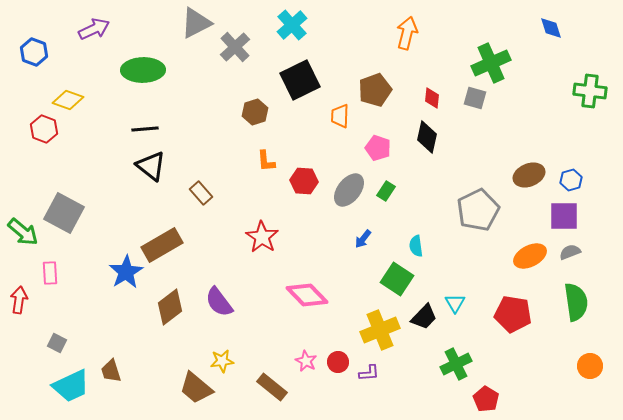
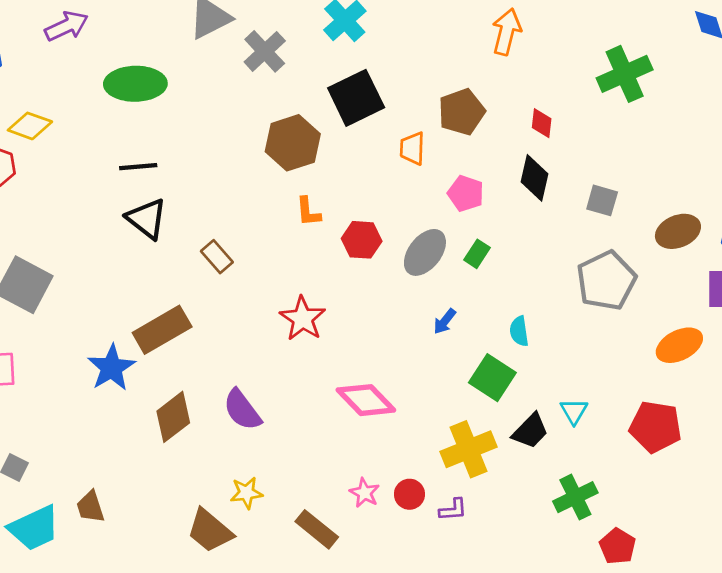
gray square: (475, 98) -> (602, 200), moved
brown hexagon: (255, 112) -> (293, 143), size x1.5

